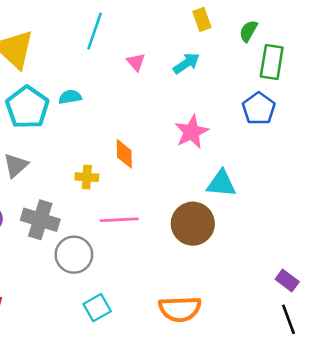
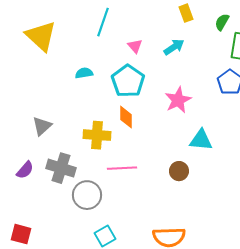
cyan pentagon: (27, 107) -> (128, 81), moved
yellow cross: (87, 177) -> (97, 135), size x1.5
brown circle: (193, 224) -> (179, 171), size x0.6

